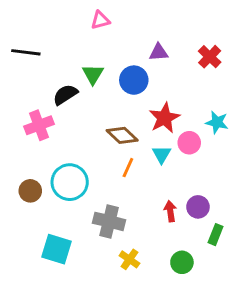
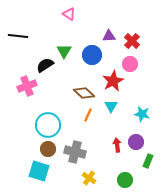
pink triangle: (100, 20) -> (69, 14), turned 48
red cross: (210, 57) -> (132, 41), moved
cyan star: (217, 122) -> (142, 114), moved
pink circle: (189, 143) -> (130, 64), moved
brown circle: (30, 191) -> (48, 149), moved

